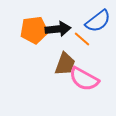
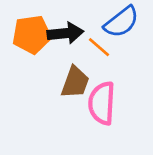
pink semicircle: (84, 79) -> (102, 103), turned 64

